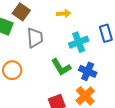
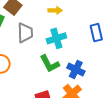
cyan cross: (79, 42) -> (56, 38), moved

